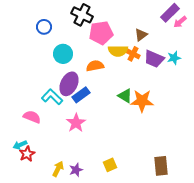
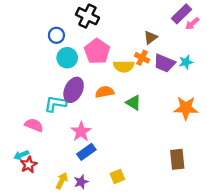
blue circle: (44, 27) -> (56, 35), moved
pink pentagon: (101, 33) -> (97, 51), moved, turned -30
yellow semicircle: (118, 51) -> (124, 66), moved
orange semicircle: (95, 66) -> (105, 92), moved
blue rectangle: (81, 95) -> (86, 152), moved
cyan L-shape: (52, 97) -> (55, 104), turned -35
orange star: (142, 101) -> (186, 108), moved
brown rectangle: (161, 166) -> (177, 159), moved

